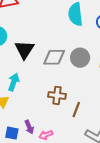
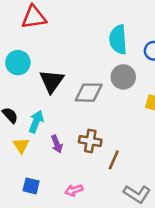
gray circle: (80, 58) -> (123, 77), moved
purple arrow: (29, 127) -> (57, 144), moved

